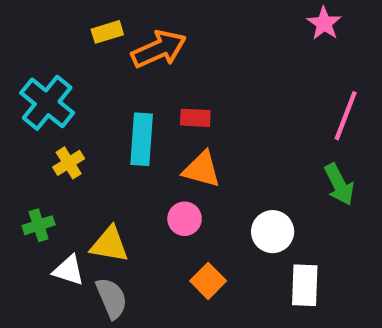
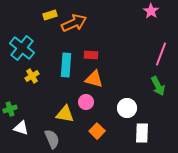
green cross: (39, 225) -> (10, 109), moved
yellow triangle: (109, 245) -> (65, 114), moved
white triangle: (69, 270) -> (21, 128), moved

